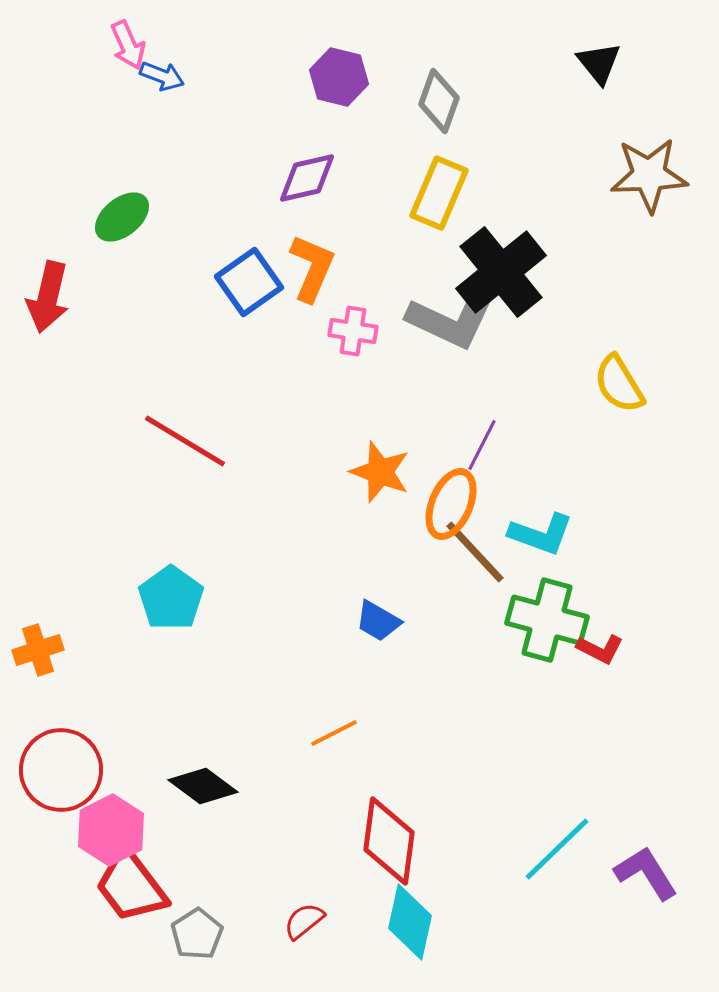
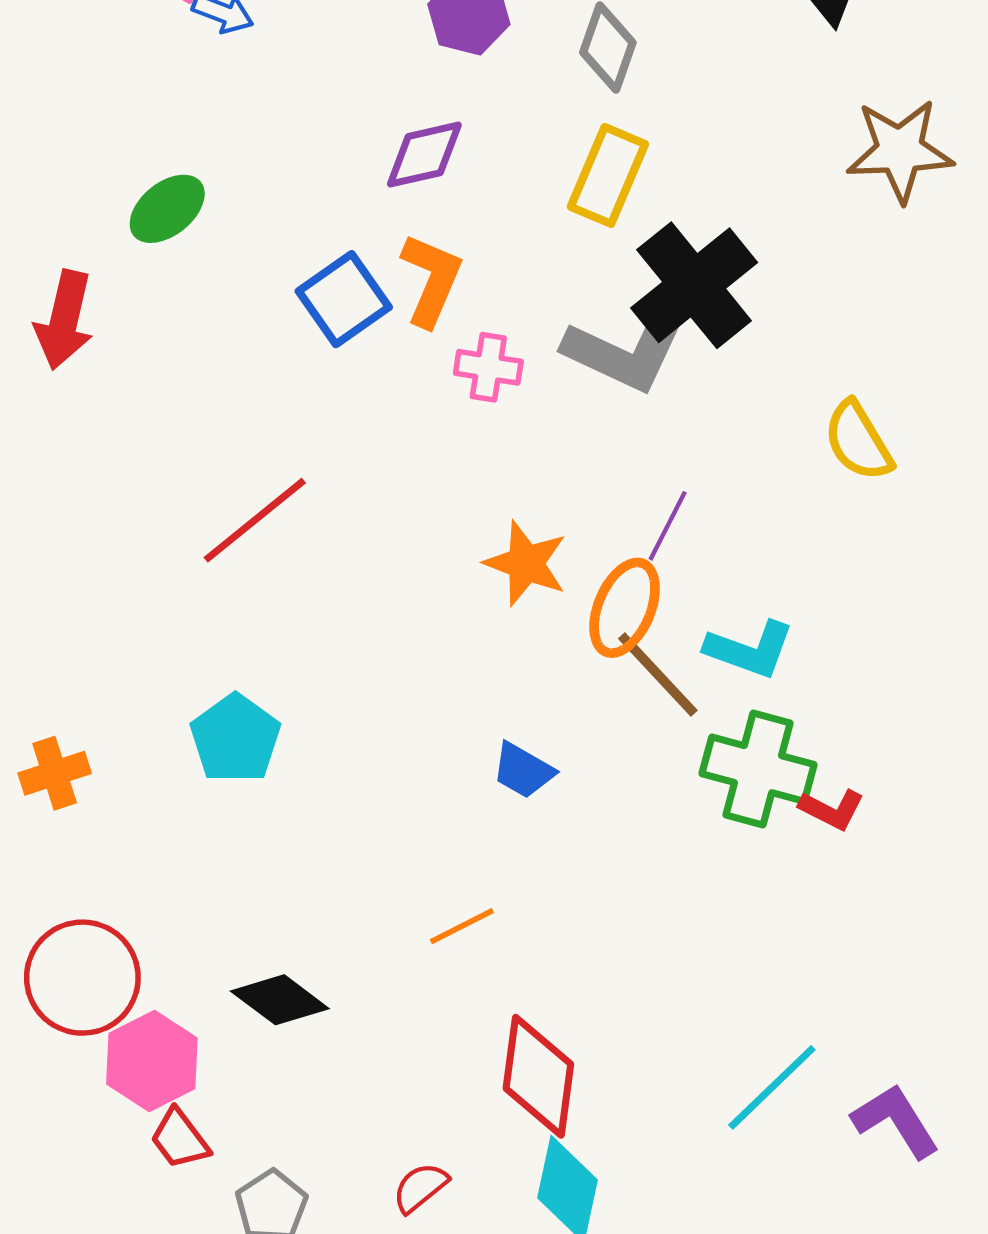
red line: (185, 441) -> (255, 520), turned -70
orange cross: (38, 650) -> (55, 773), moved
red trapezoid: (131, 886) -> (180, 1139), size x0.6

